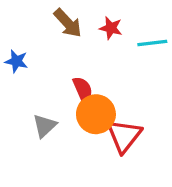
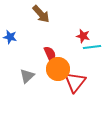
red star: (111, 28) -> (83, 36), moved
cyan line: (152, 43) -> (92, 47), moved

